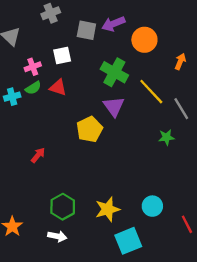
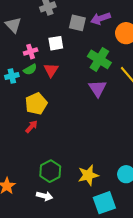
red triangle: (58, 87) -> (51, 70), turned 42
yellow pentagon: (90, 129) -> (36, 104), moved

